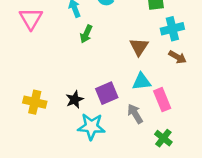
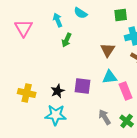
purple square: (107, 93) -> (83, 86), turned 30
gray arrow: (135, 114) -> (105, 117), moved
cyan star: (91, 127) -> (56, 115), moved

